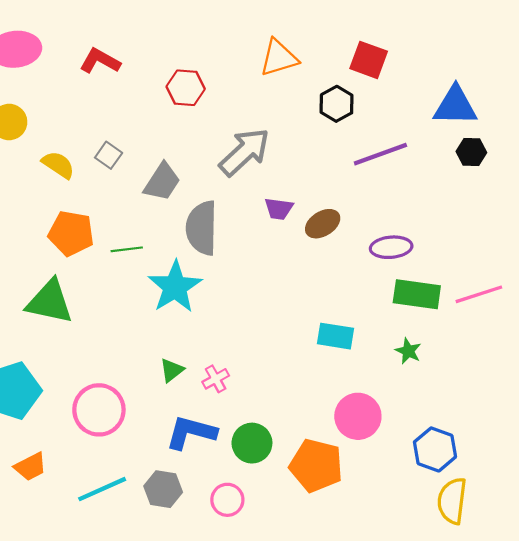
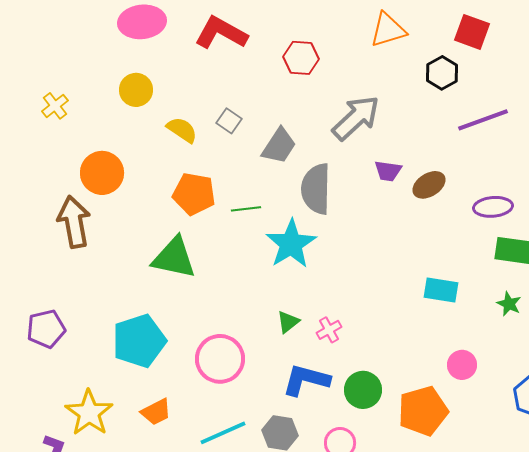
red L-shape: (100, 61) -> (221, 33), size x1.4
pink circle: (358, 416) -> (462, 365), size x0.7
orange pentagon: (316, 466) -> (423, 411), turned -30

